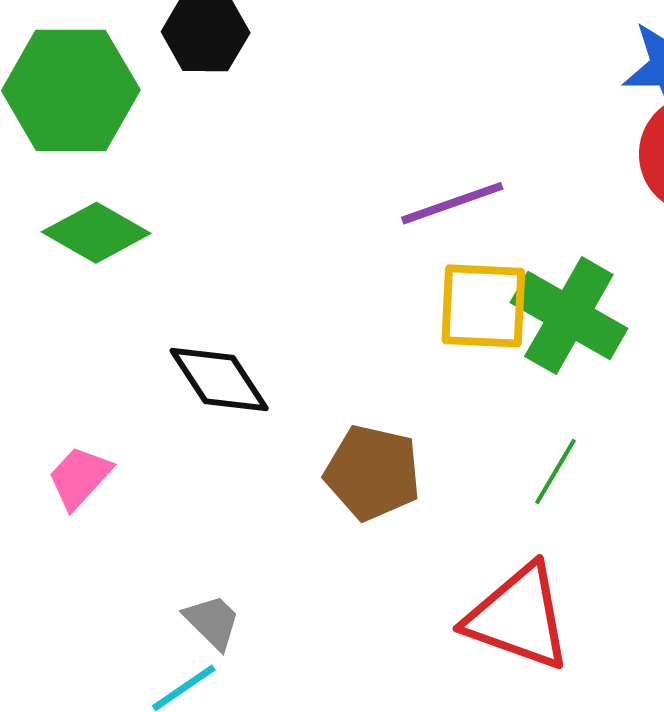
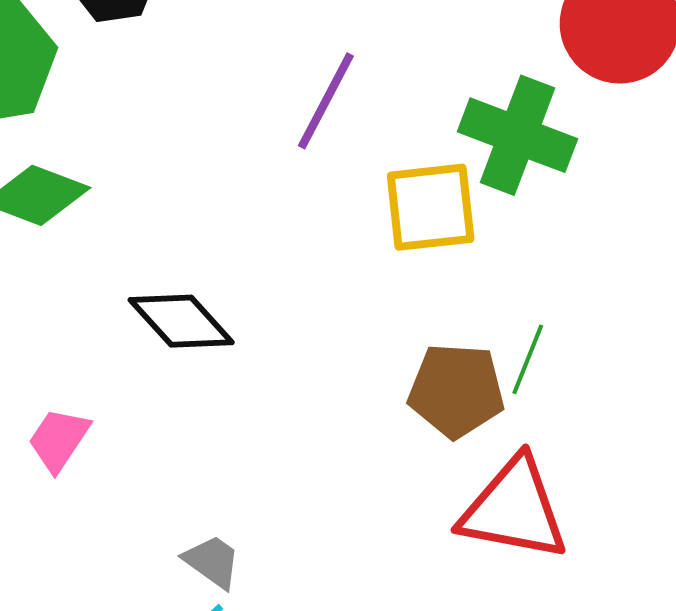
purple line: (452, 203) -> (326, 101), moved, turned -34
green cross: (569, 315) -> (517, 135), moved
brown pentagon: (373, 473) -> (456, 391), moved

